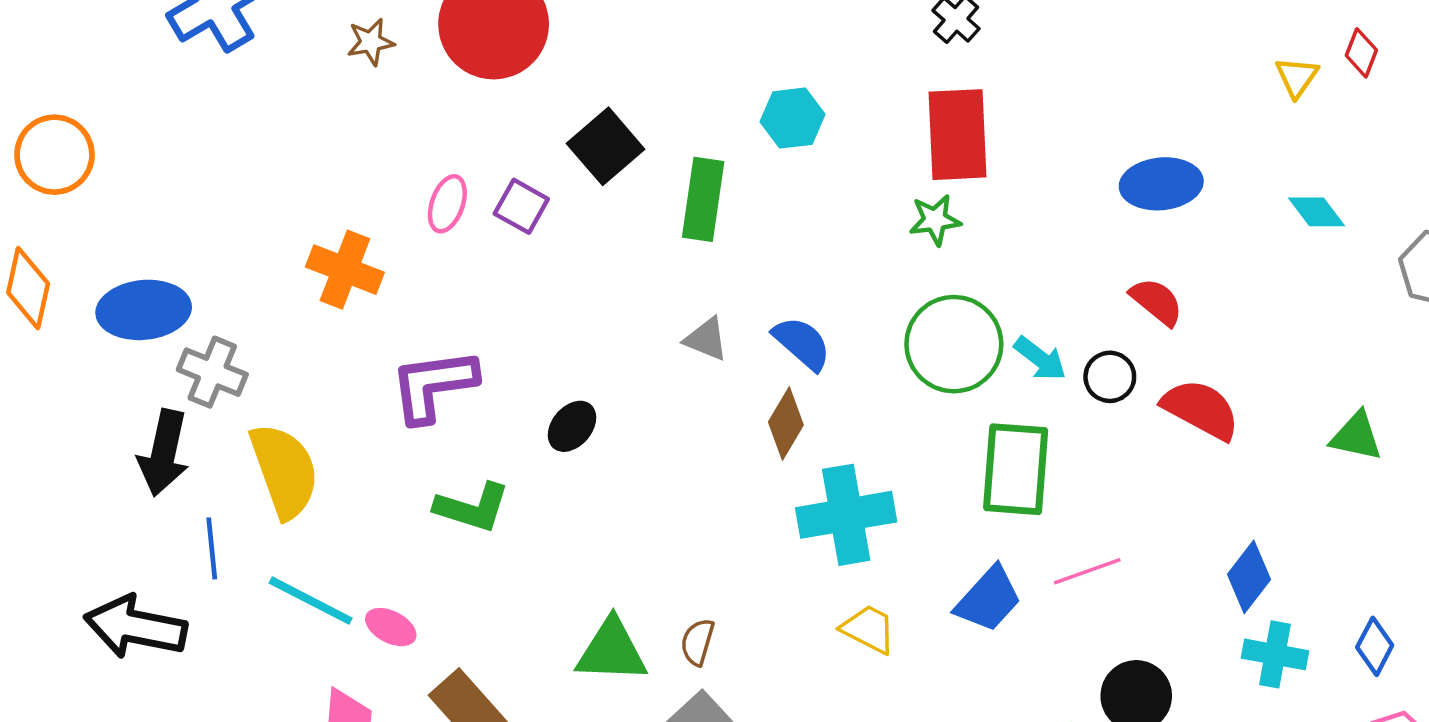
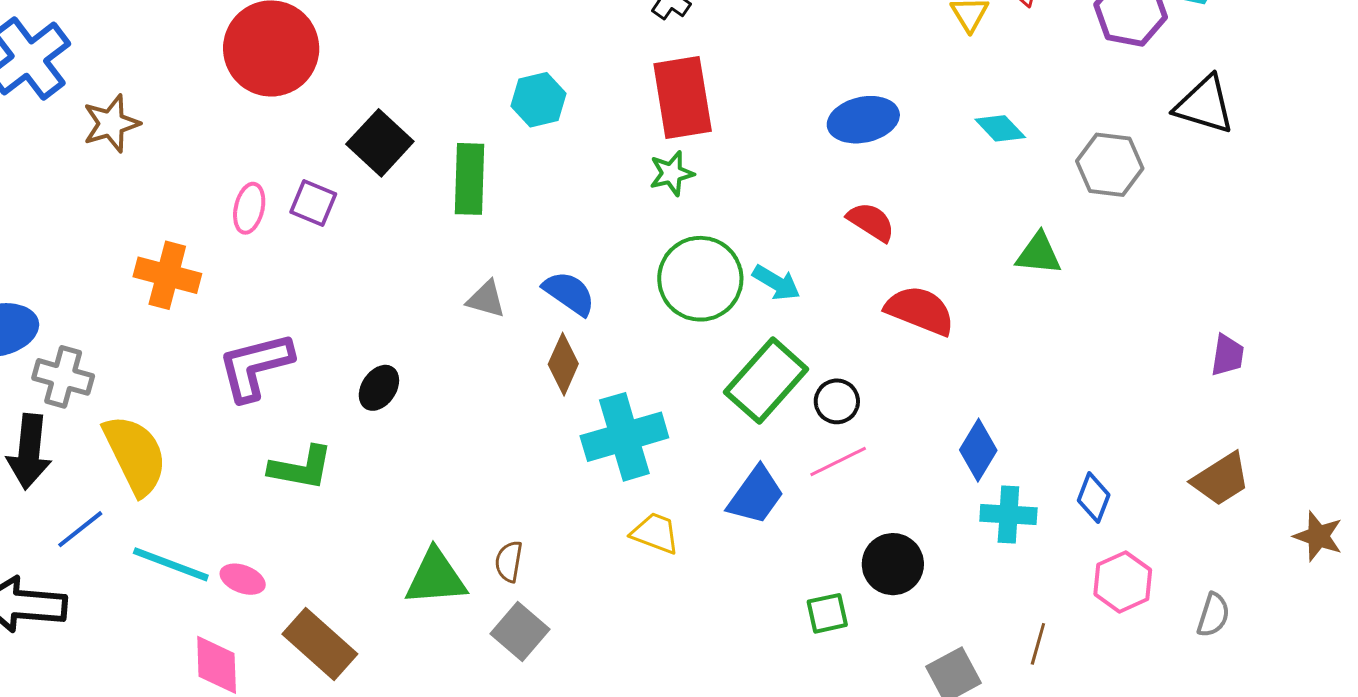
brown star: (371, 42) -> (111, 124), moved, size x1.4
black circle: (1110, 377) -> (837, 401), moved
green triangle: (1356, 436) -> (1039, 254), moved
green rectangle: (1016, 469) -> (766, 381), turned 44
blue line: (212, 548) -> (80, 529), turned 64

